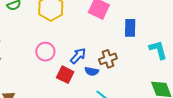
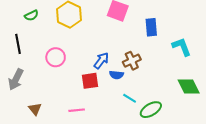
pink circle: (45, 52) -> (56, 57), moved
red square: (65, 75) -> (90, 81), turned -30

